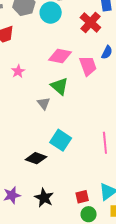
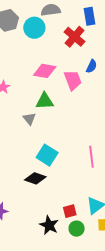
green triangle: (59, 86) -> (45, 101), turned -42
black diamond: (36, 158) -> (35, 178), moved
black star: (44, 198) -> (49, 225), moved

